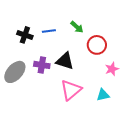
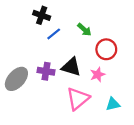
blue line: (49, 31) -> (54, 34), turned -32
black cross: (25, 35) -> (42, 15), moved
pink star: (112, 69) -> (98, 75), moved

